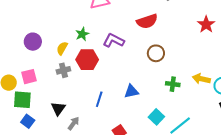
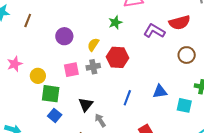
green star: (82, 34) -> (115, 22), moved
purple L-shape: (114, 40) -> (154, 31), moved
pink square: (29, 77) -> (71, 70), moved
cyan square: (156, 117) -> (184, 105), moved, turned -35
gray arrow: (74, 123) -> (100, 120), turned -72

